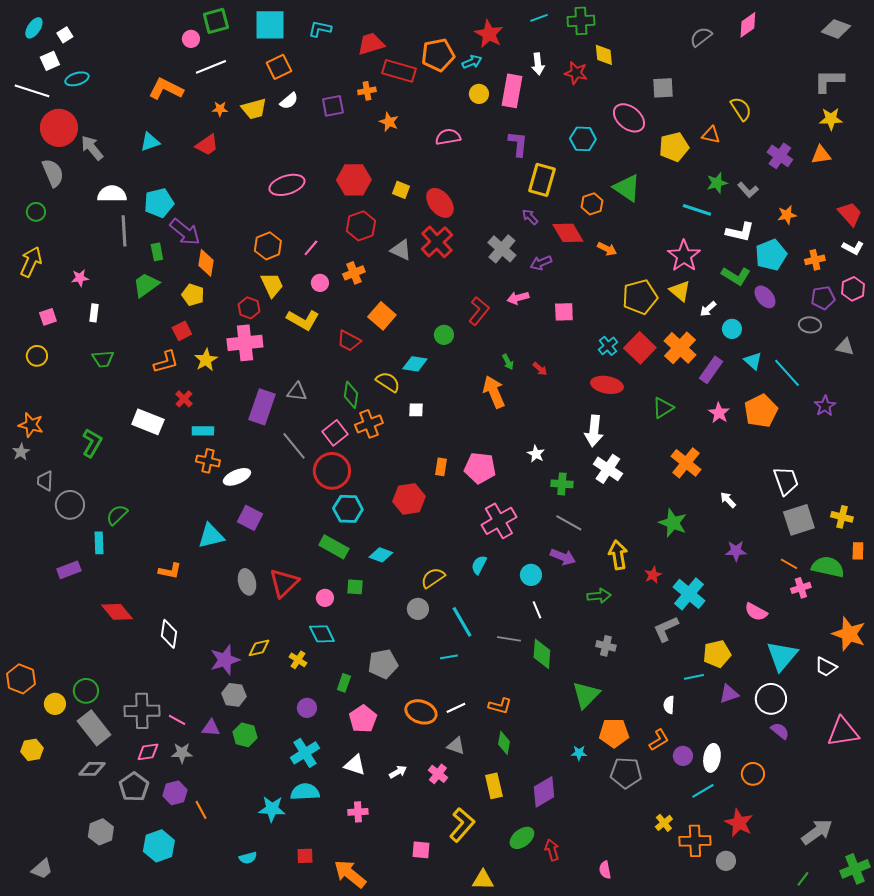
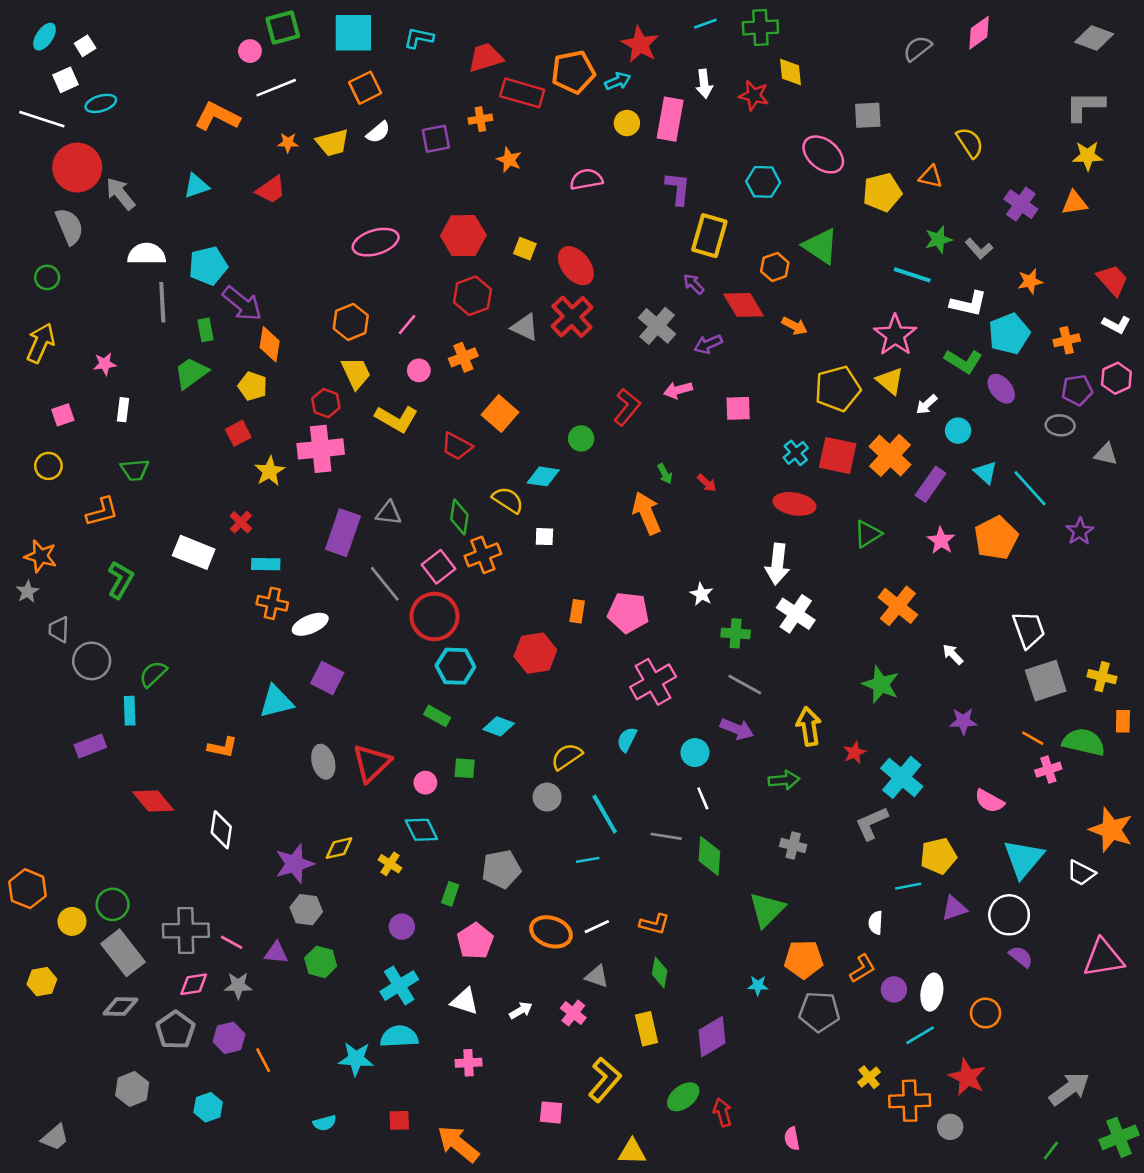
red square: (640, 348) -> (838, 455), turned -32
orange L-shape: (166, 362) -> (102, 512), moved
green rectangle: (334, 547) -> (437, 716), size x0.7
cyan hexagon: (159, 846) -> (208, 1107), size x0.7

